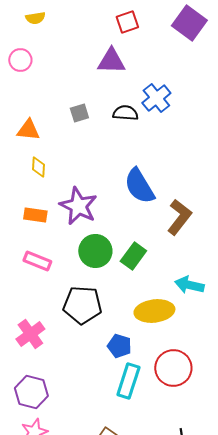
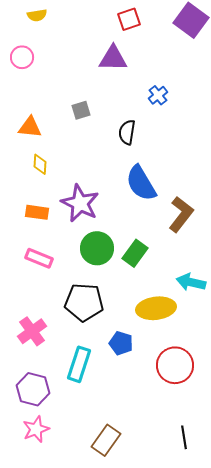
blue cross: (156, 98) -> (158, 95), size x0.7
black semicircle: (125, 113) -> (127, 132), moved, turned -85
cyan rectangle: (128, 381) -> (79, 364), moved

